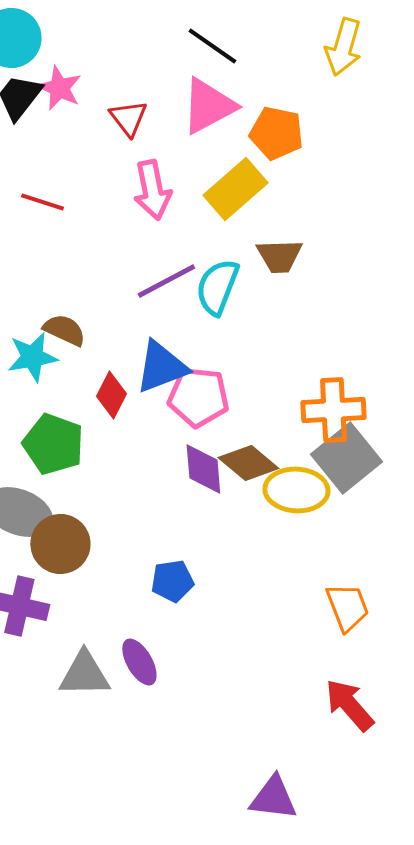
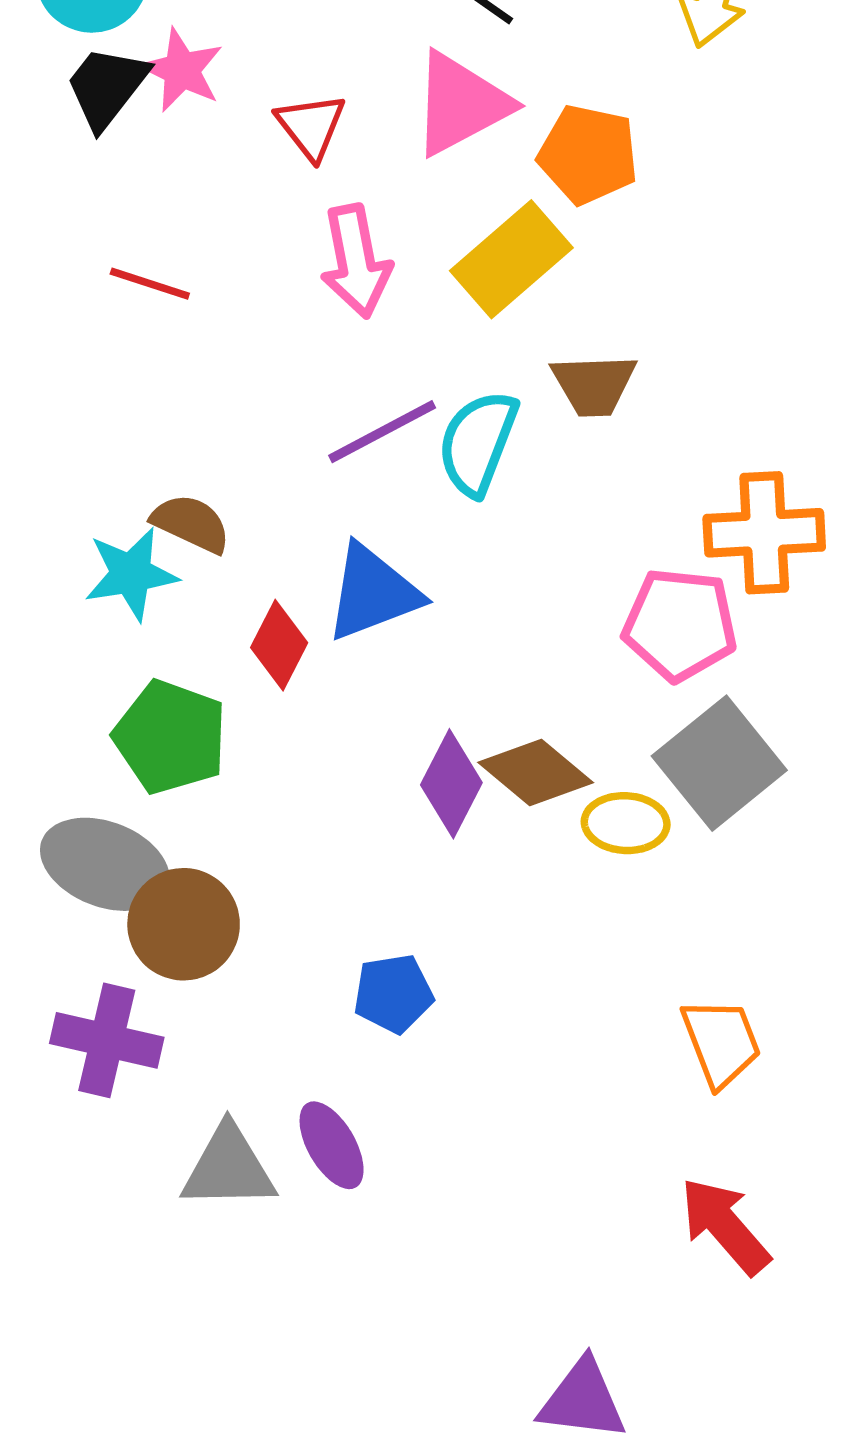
pink pentagon: (198, 397) -> (680, 625), moved
orange cross: (333, 410) -> (764, 533), moved
purple diamond: (203, 469) -> (451, 784), turned 32
yellow ellipse: (296, 490) -> (626, 823), size x0.7

